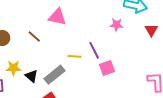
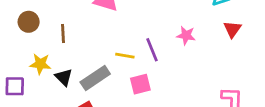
pink star: (116, 25) -> (186, 35), moved
brown line: (34, 37) -> (63, 34), moved, turned 40
pink square: (107, 68) -> (140, 84), moved

